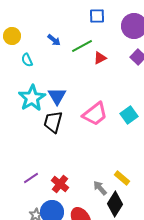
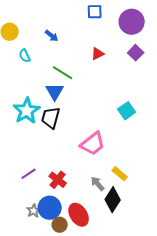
green line: (82, 46) -> (63, 73), moved, turned 60
cyan star: (32, 98) -> (27, 111), moved
pink trapezoid: (95, 114) -> (93, 144), moved

